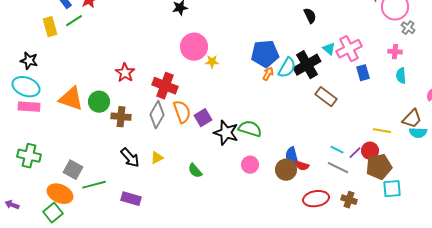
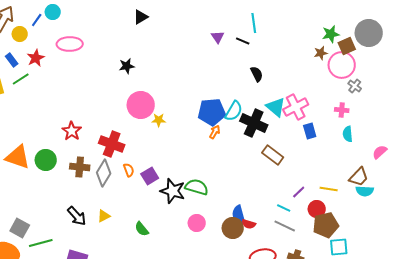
cyan triangle: (329, 49) -> (276, 107), size x1.5
black cross: (307, 65) -> (254, 123), turned -36
cyan semicircle: (287, 68) -> (234, 111), moved
orange semicircle: (182, 112) -> (129, 170), size x0.6
brown cross: (121, 117) -> (80, 167), moved
purple line: (355, 153) -> (299, 192), moved

